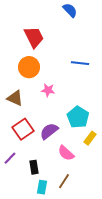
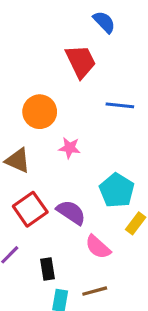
red trapezoid: (34, 37) -> (81, 61), moved
purple semicircle: (49, 131) -> (71, 212), turned 72
brown line: (64, 181) -> (95, 291), turned 42

